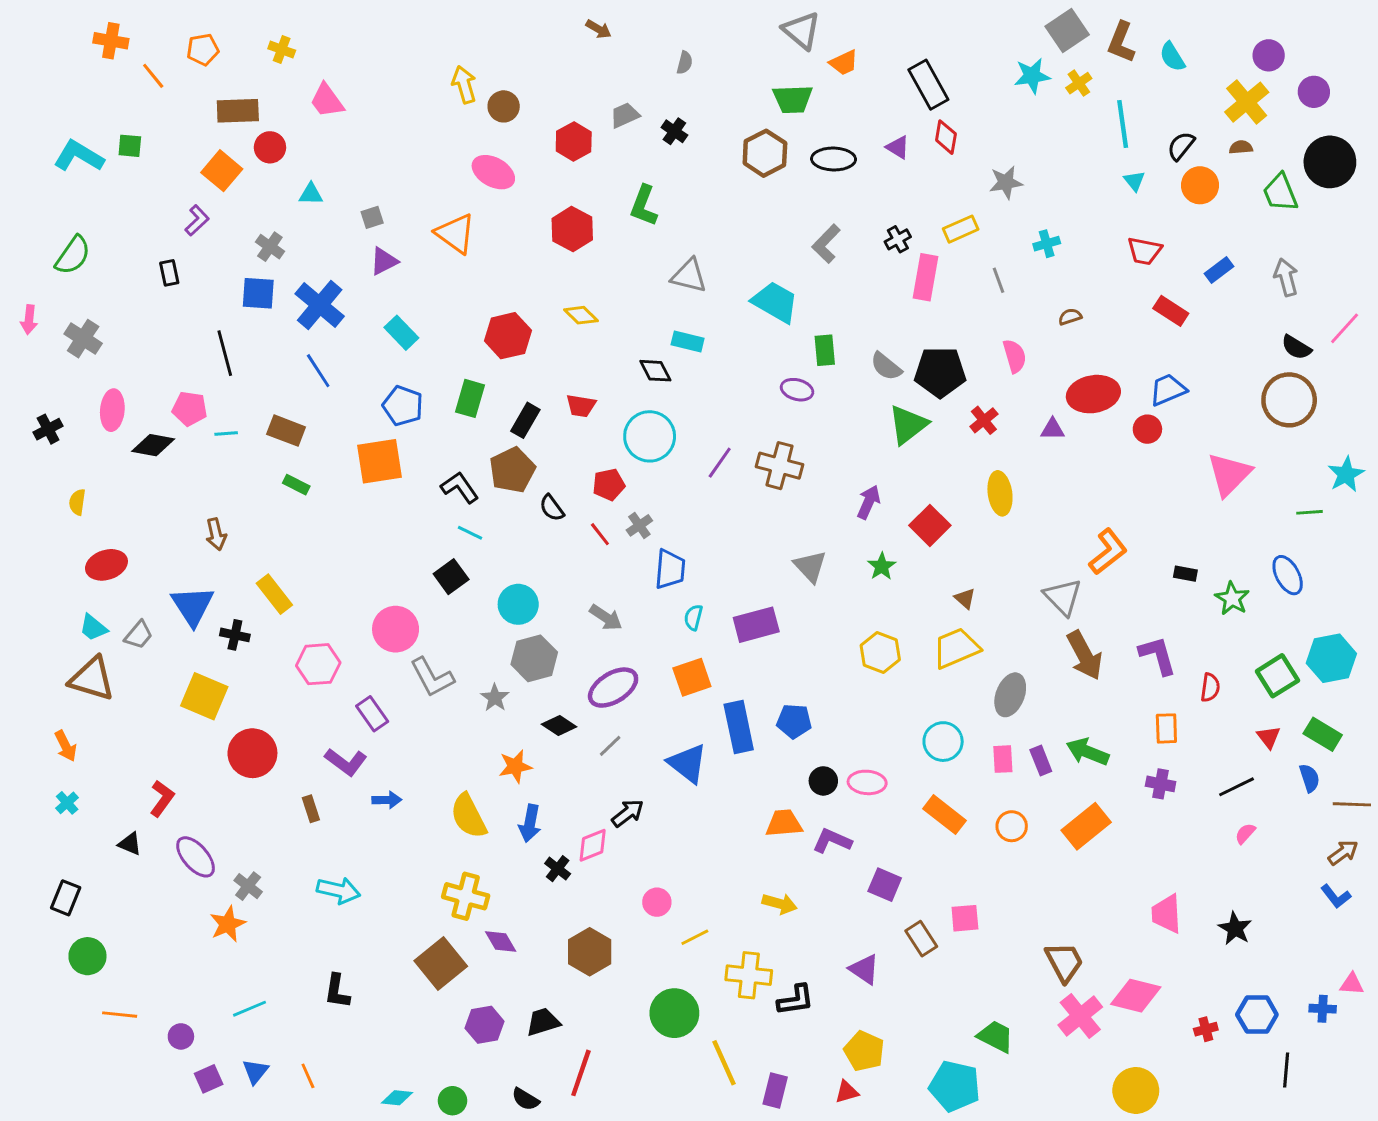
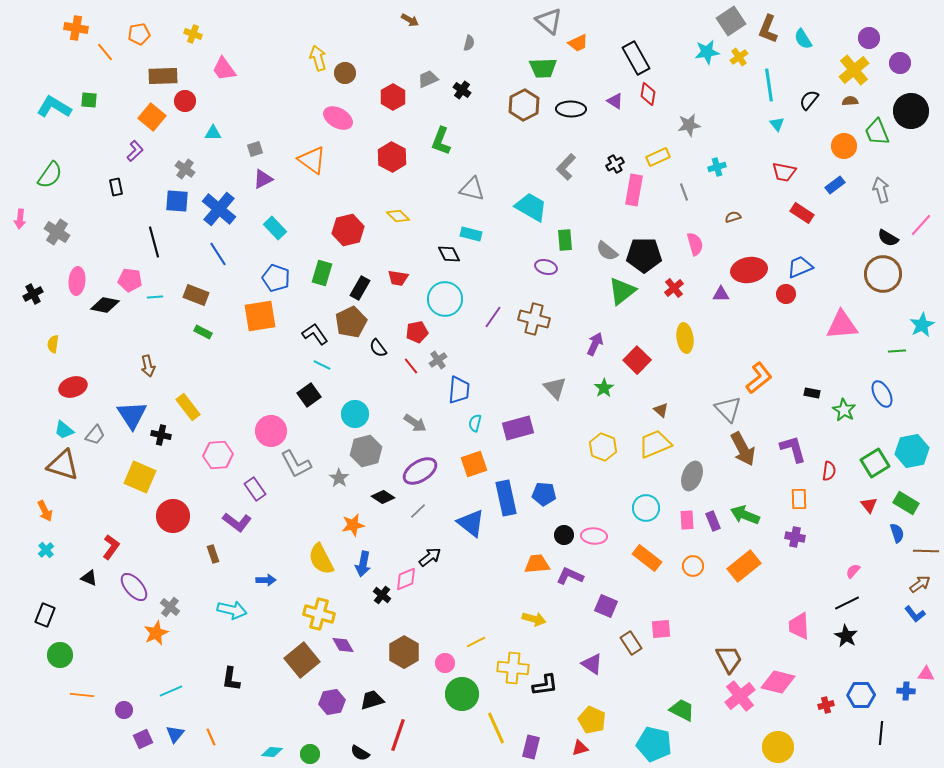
orange circle: (1200, 185) -> (844, 146), moved
pink triangle: (1229, 474) -> (842, 325), turned 40
black line: (1236, 787) -> (847, 603), moved
blue arrow: (387, 800) -> (266, 580), moved
pink circle: (657, 902) -> (445, 663), moved

